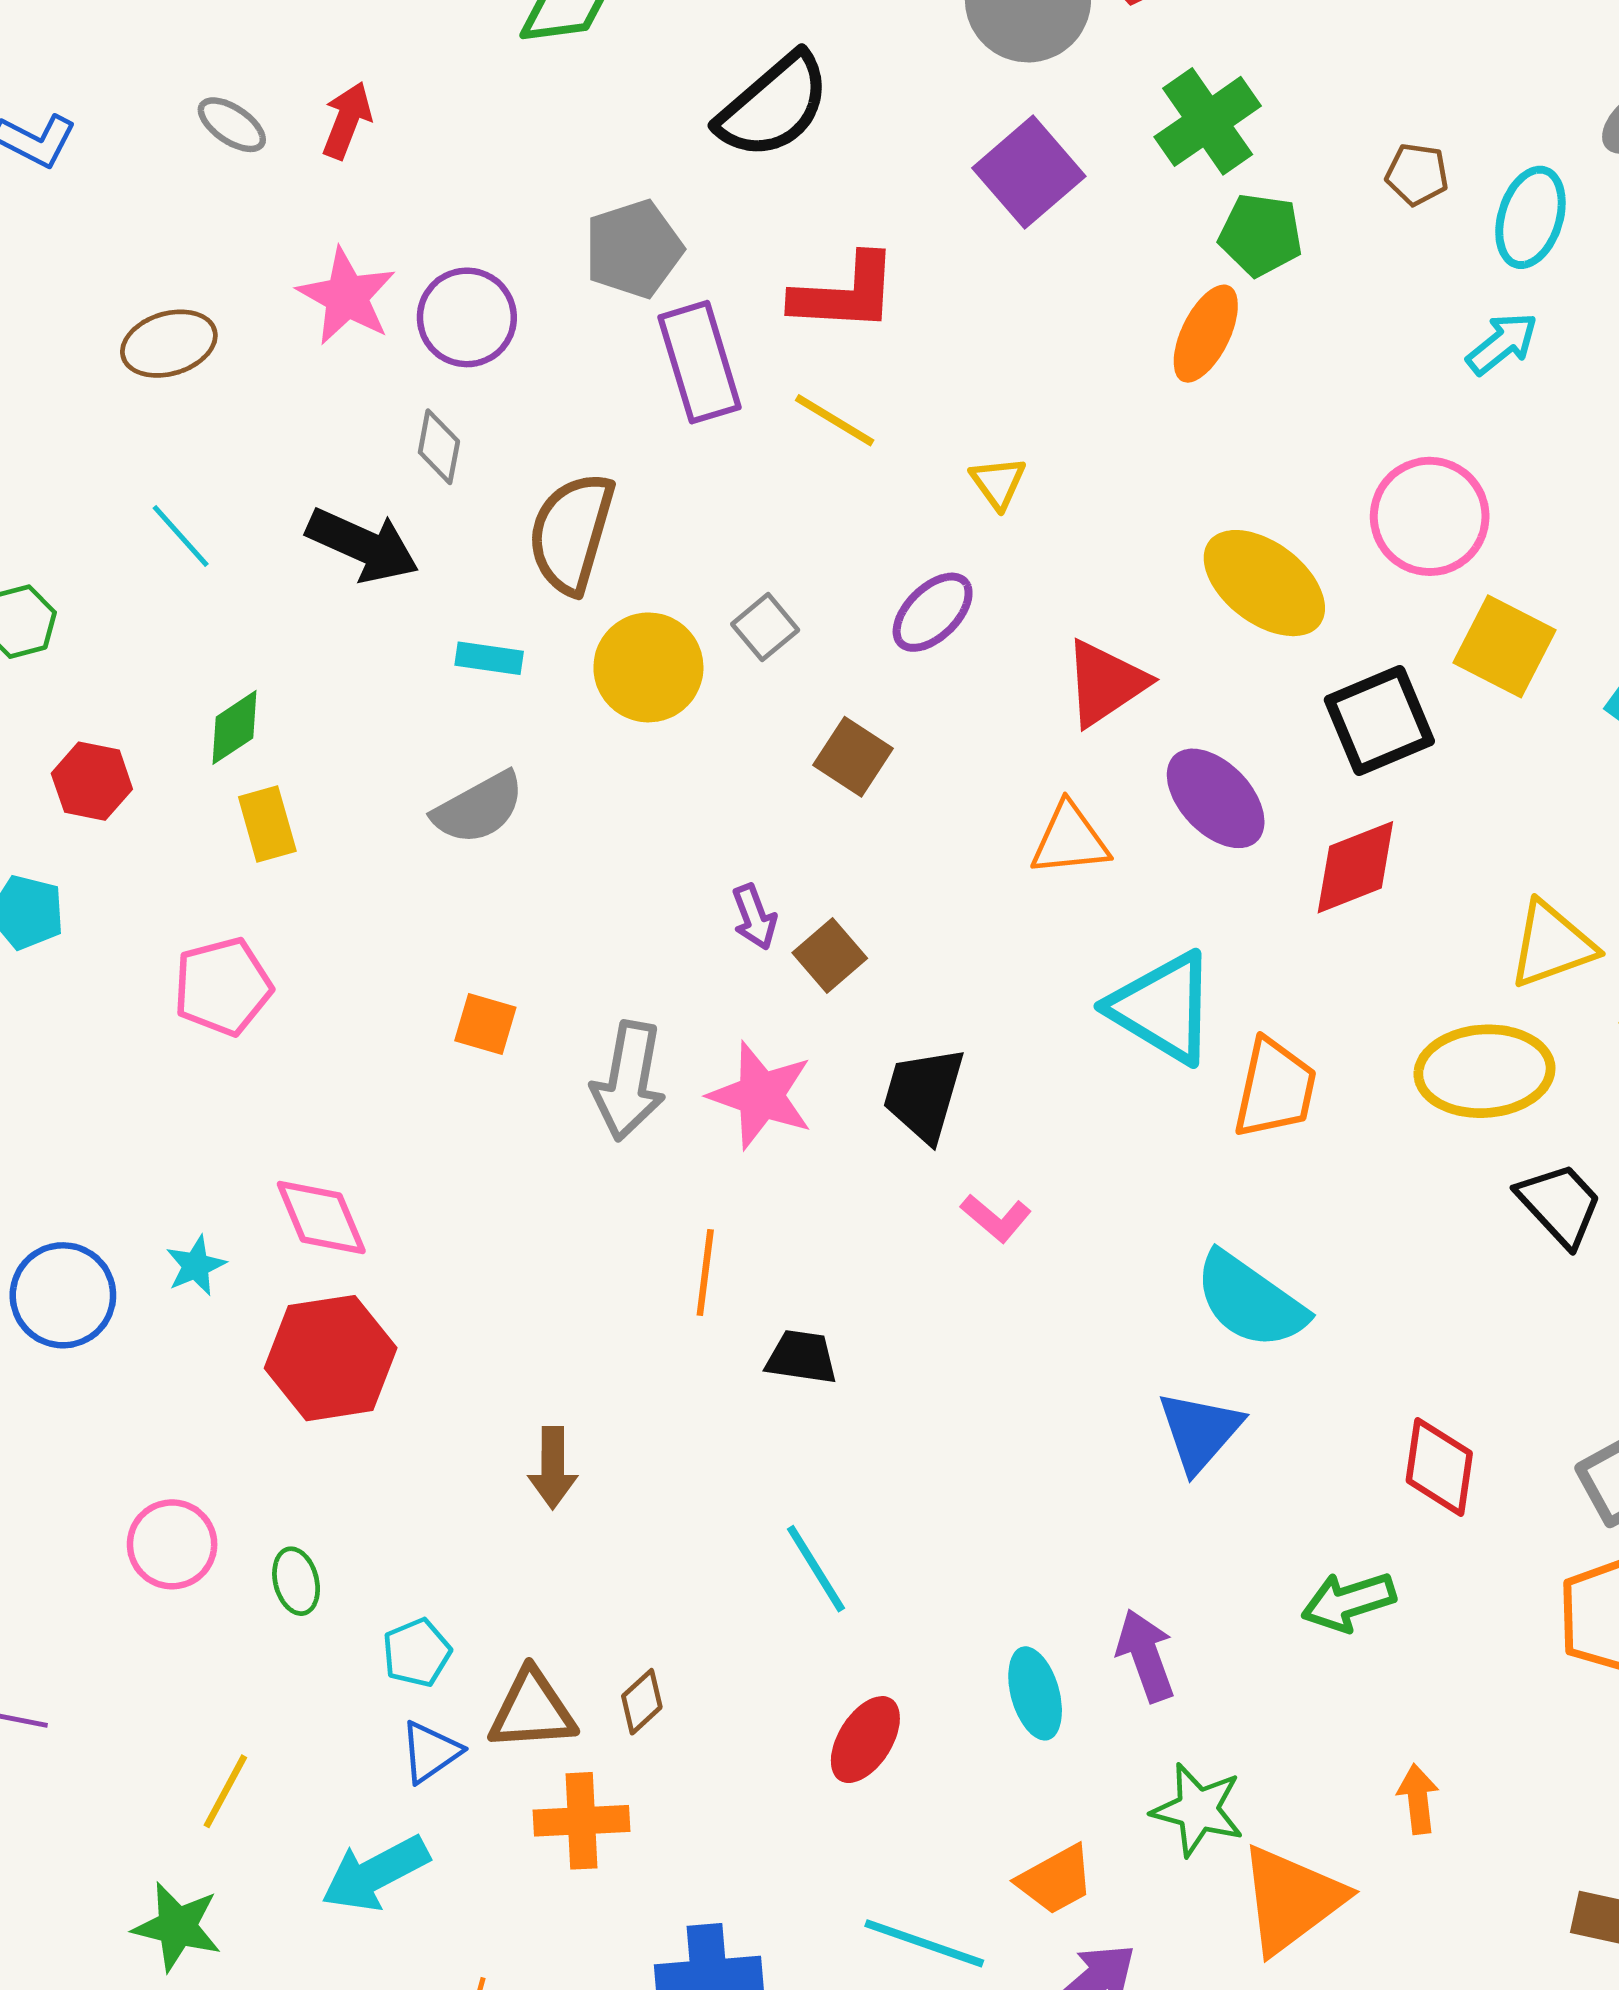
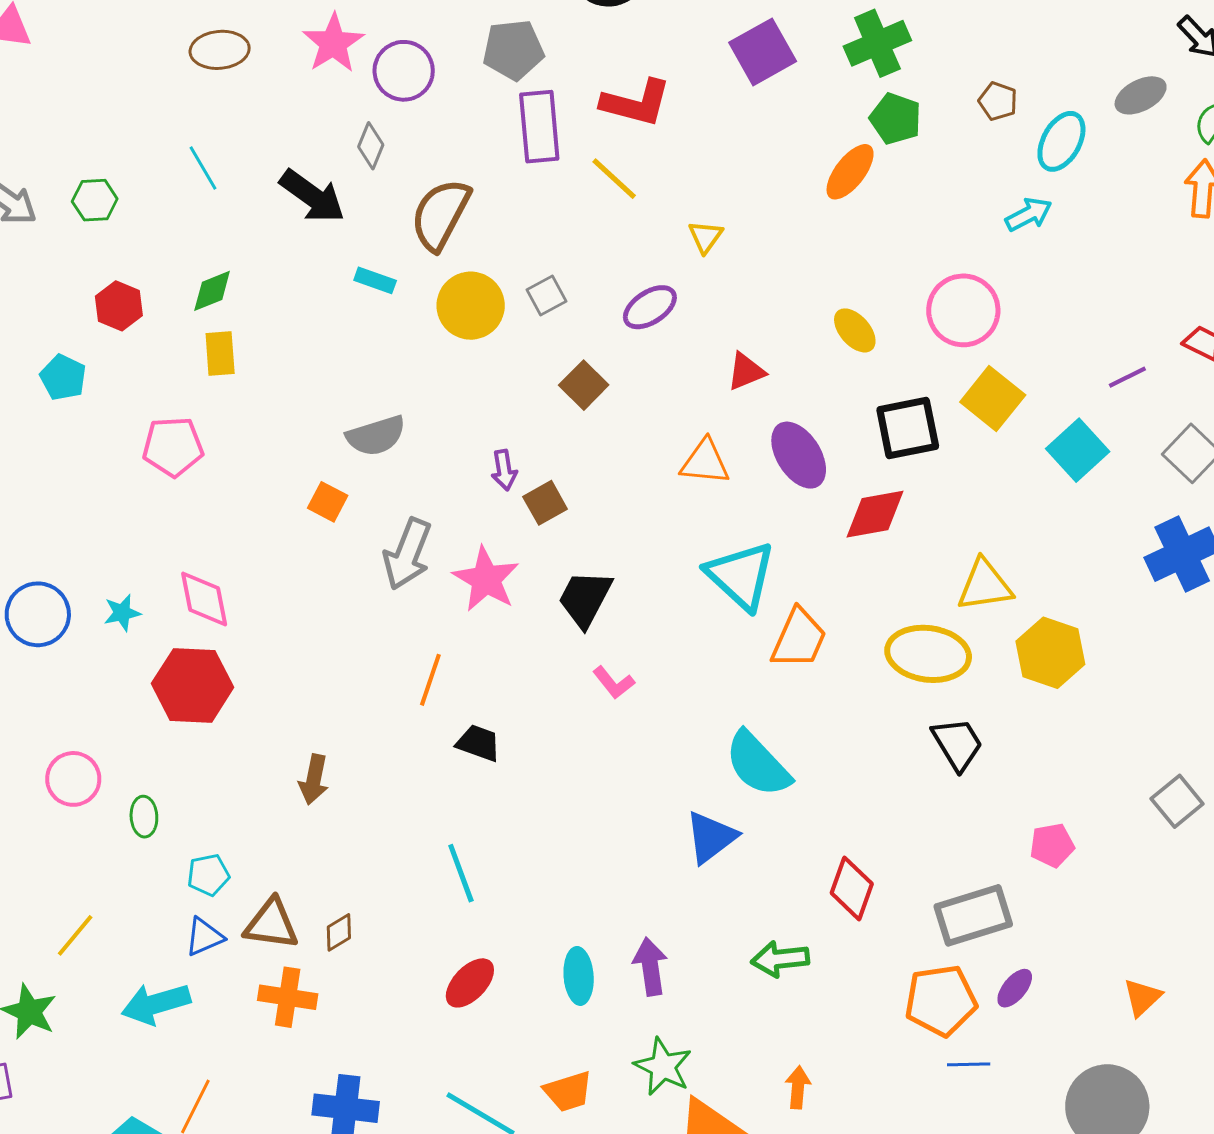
yellow ellipse: (1264, 583) -> (855, 330), size x0.6
red triangle: (1105, 683) -> (746, 372), size x0.7
gray semicircle: (479, 808) -> (376, 436), moved

